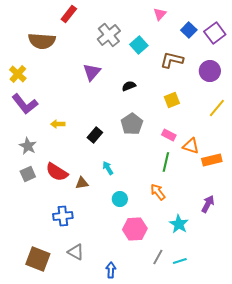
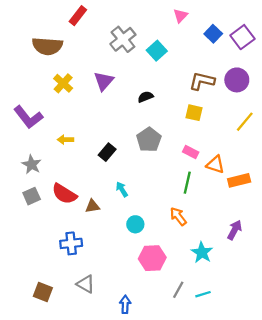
brown L-shape: (172, 60) -> (202, 81), moved
yellow cross: (18, 74) -> (63, 83), moved
yellow square: (172, 100) -> (194, 113), turned 35
brown square: (38, 259) -> (43, 292), size x0.7

